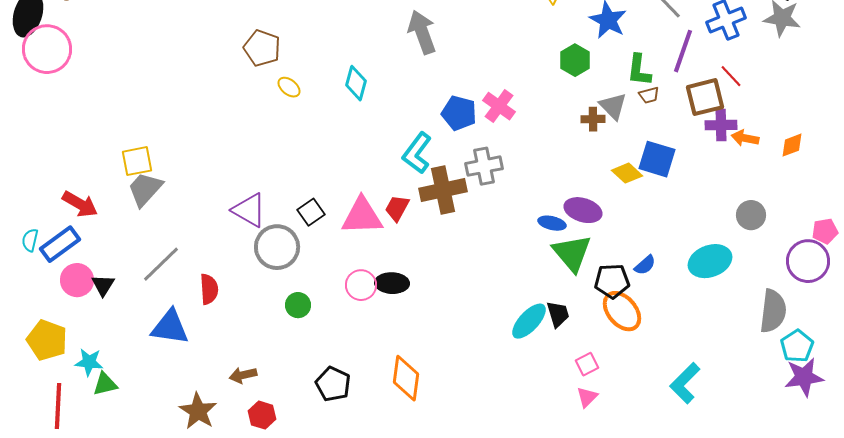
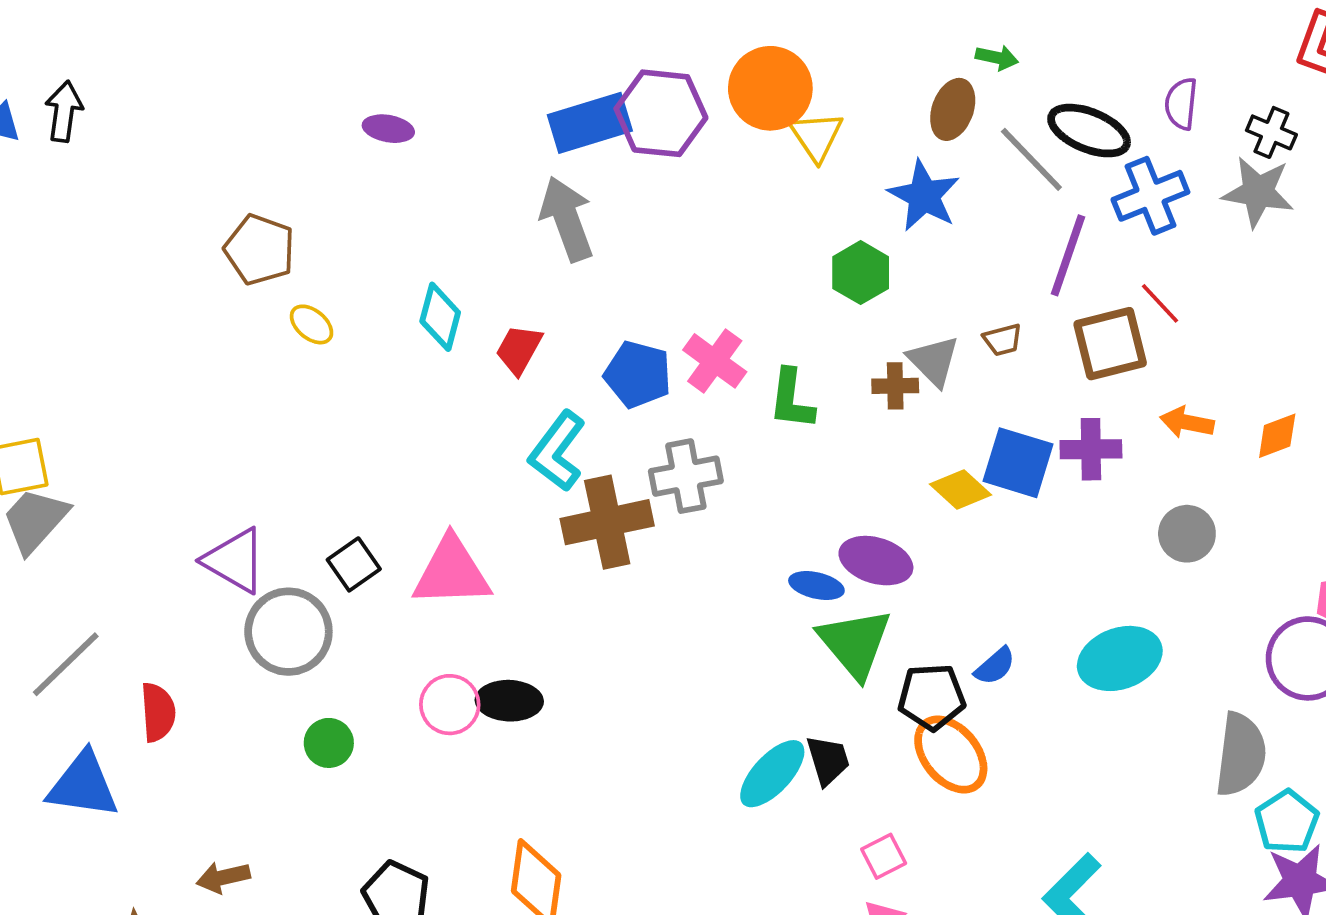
green L-shape: (639, 70) -> (791, 399), moved
purple cross: (721, 125) -> (1091, 449), moved
red trapezoid: (397, 208) -> (519, 349), moved
gray circle: (751, 215) -> (1187, 534), moved

